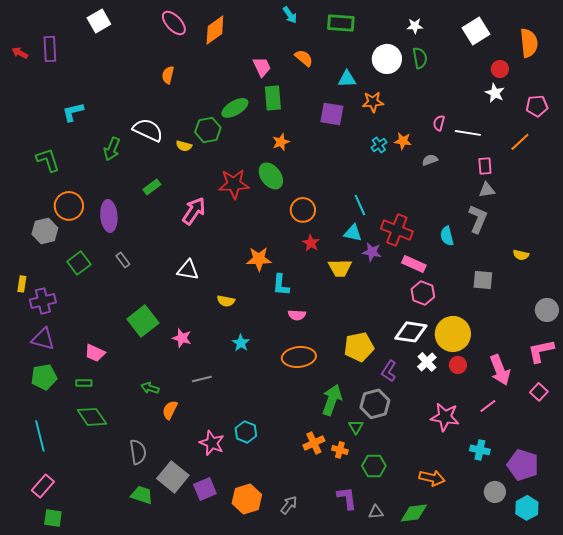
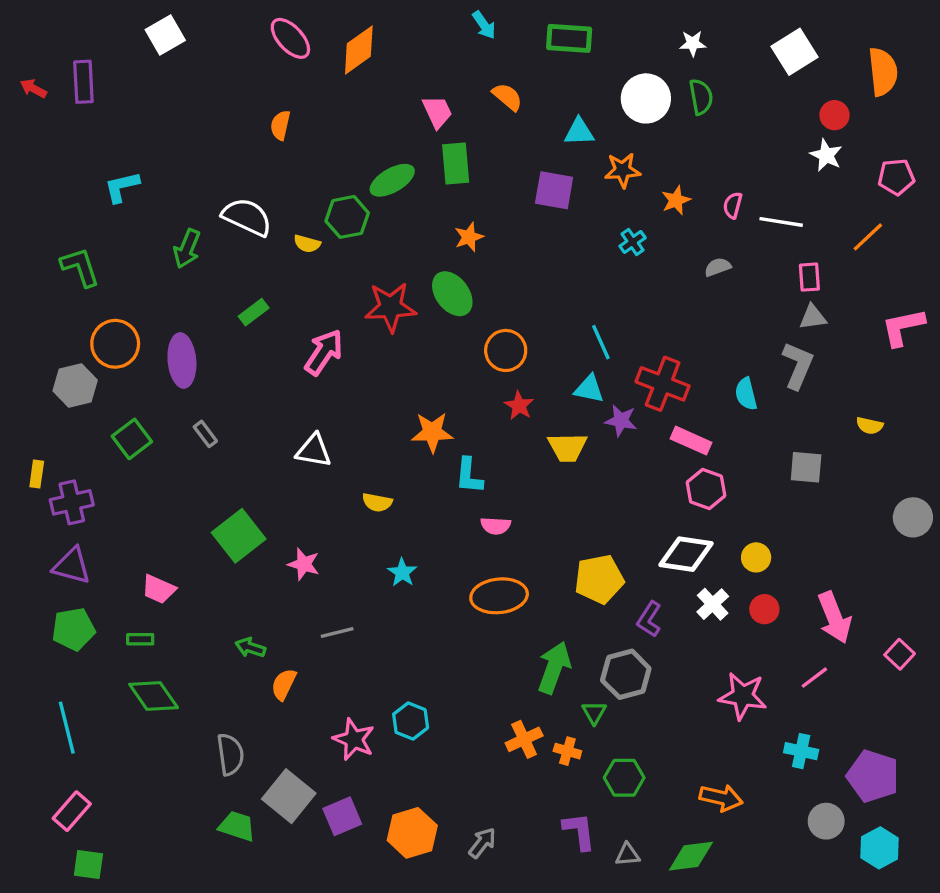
orange star: (403, 141) -> (676, 200), moved, turned -30
yellow circle: (453, 334) -> (756, 557), size x0.5
pink L-shape: (541, 351) -> (903, 327), moved

